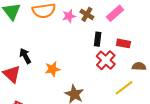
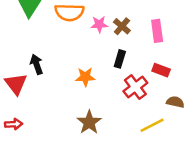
pink rectangle: (115, 13) -> (157, 31), turned -66
black rectangle: (98, 39) -> (120, 59), moved
orange star: (52, 69) -> (85, 77), moved

